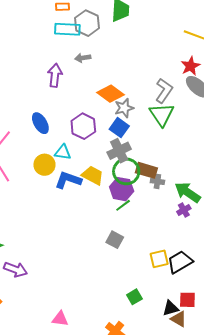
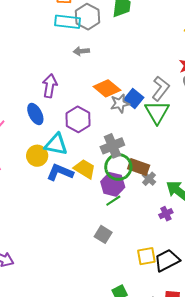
purple arrow: (55, 75) -> (50, 86), moved
blue square: (119, 128) -> (134, 99), moved
cyan triangle: (63, 152) -> (56, 144), size x1.4
gray cross: (157, 181) -> (149, 179), turned 32
purple cross: (184, 210) -> (166, 214), moved

